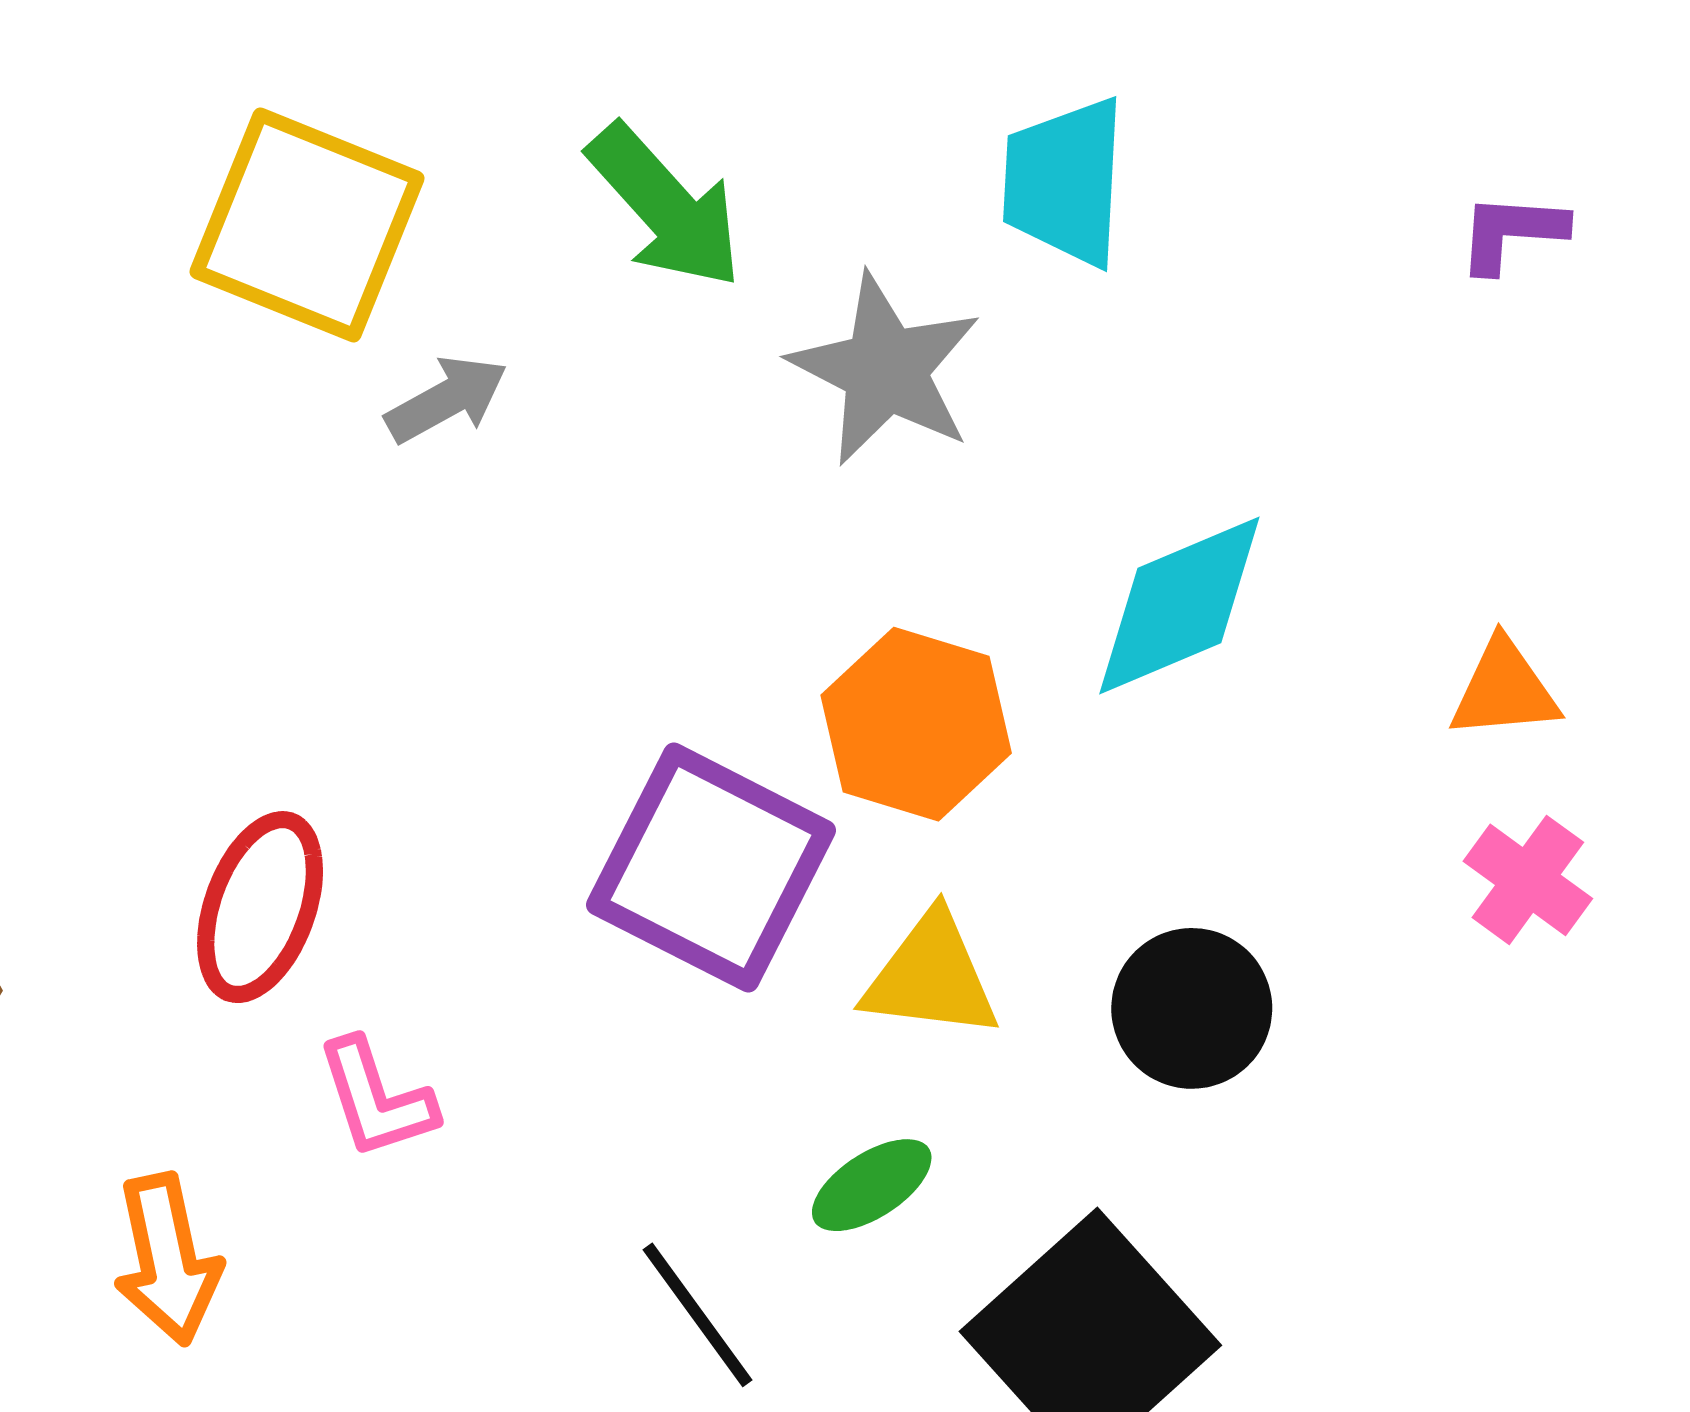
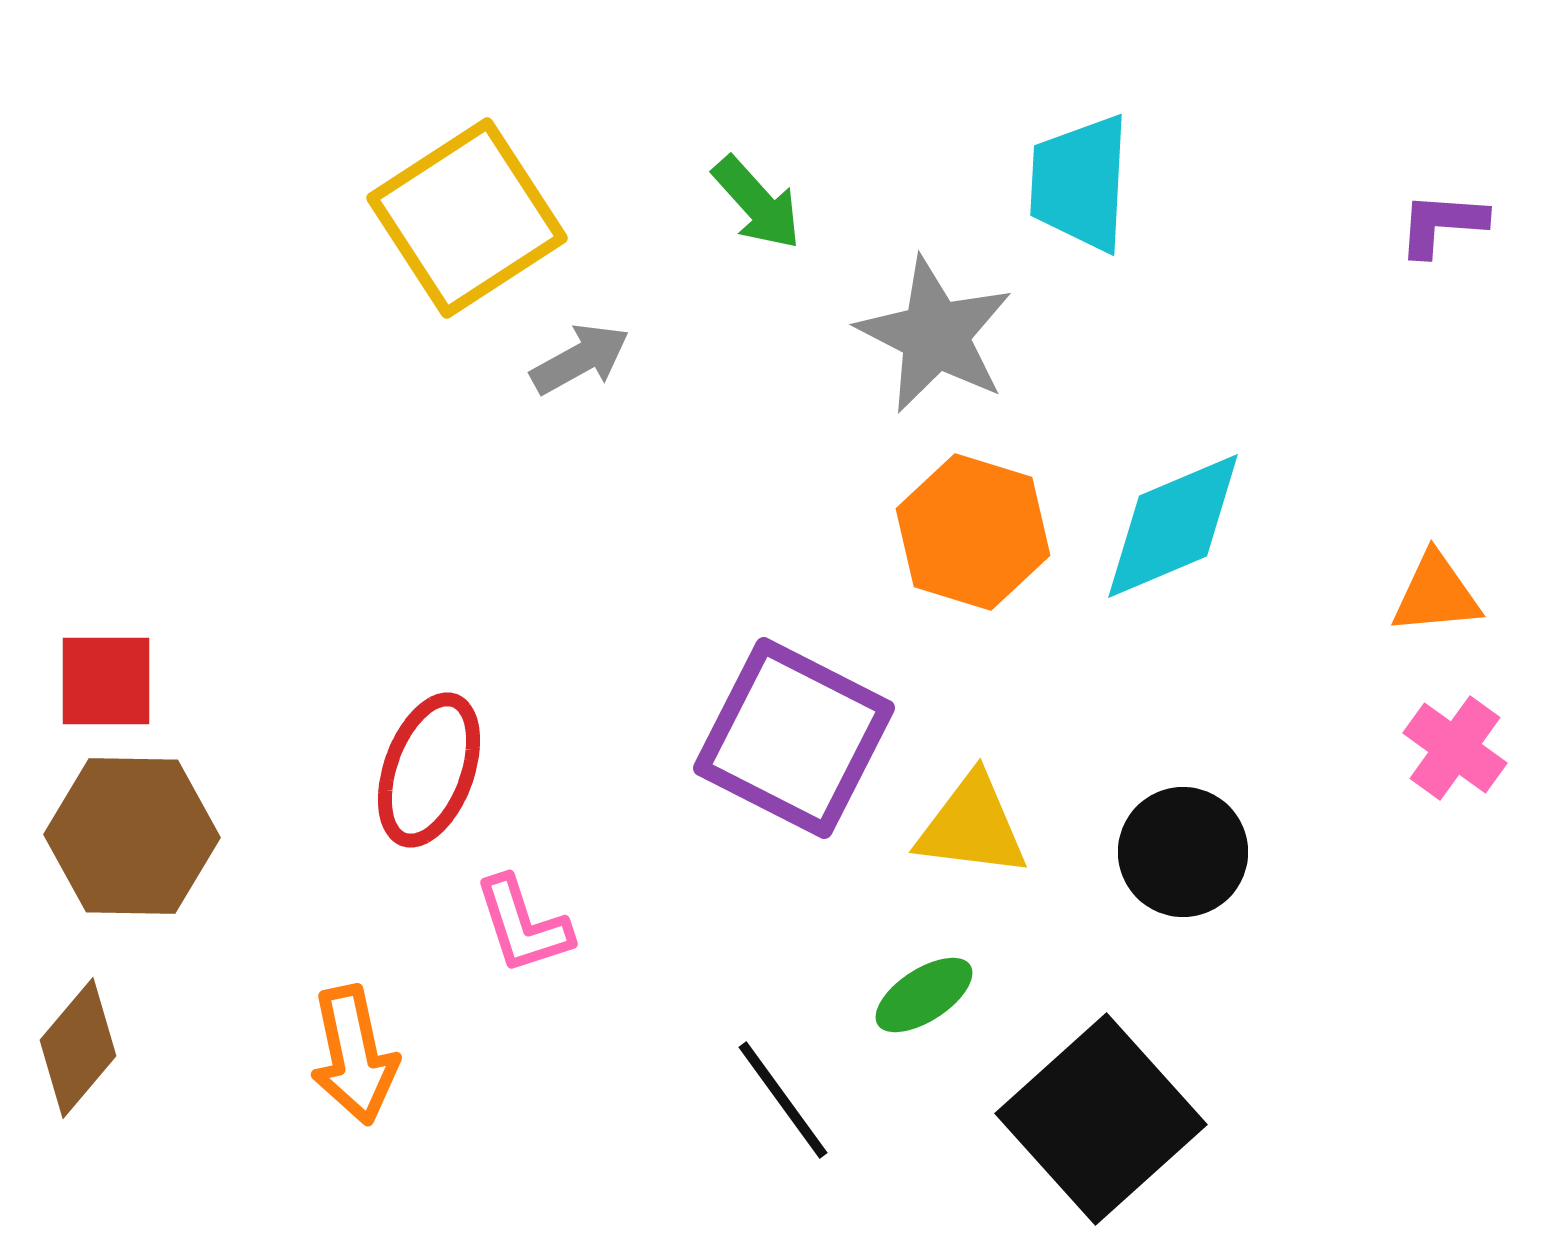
green arrow: (665, 206) -> (757, 203), size x0.7
yellow square: (307, 225) -> (467, 218), turned 35
orange hexagon: (916, 724) -> (973, 532), moved

